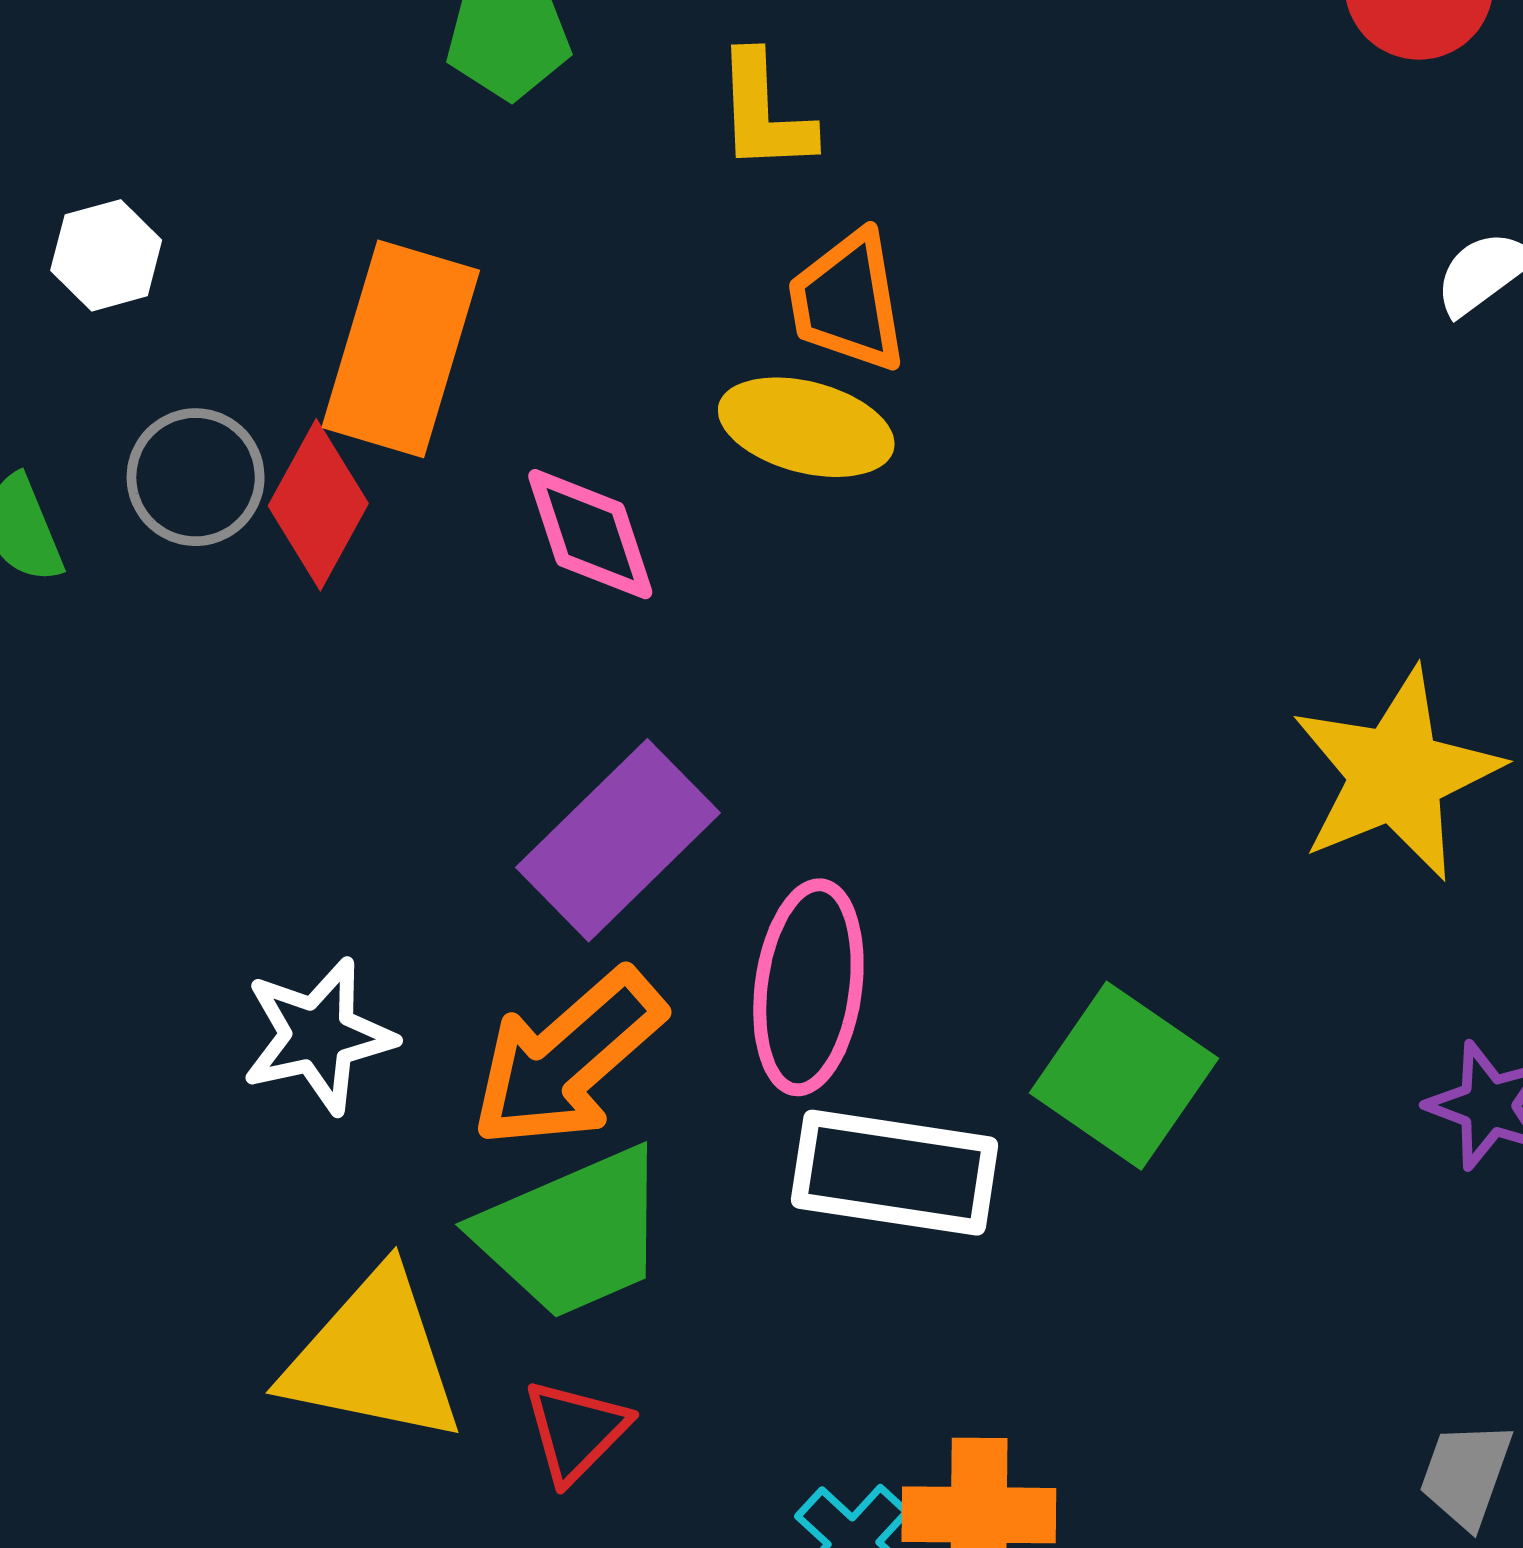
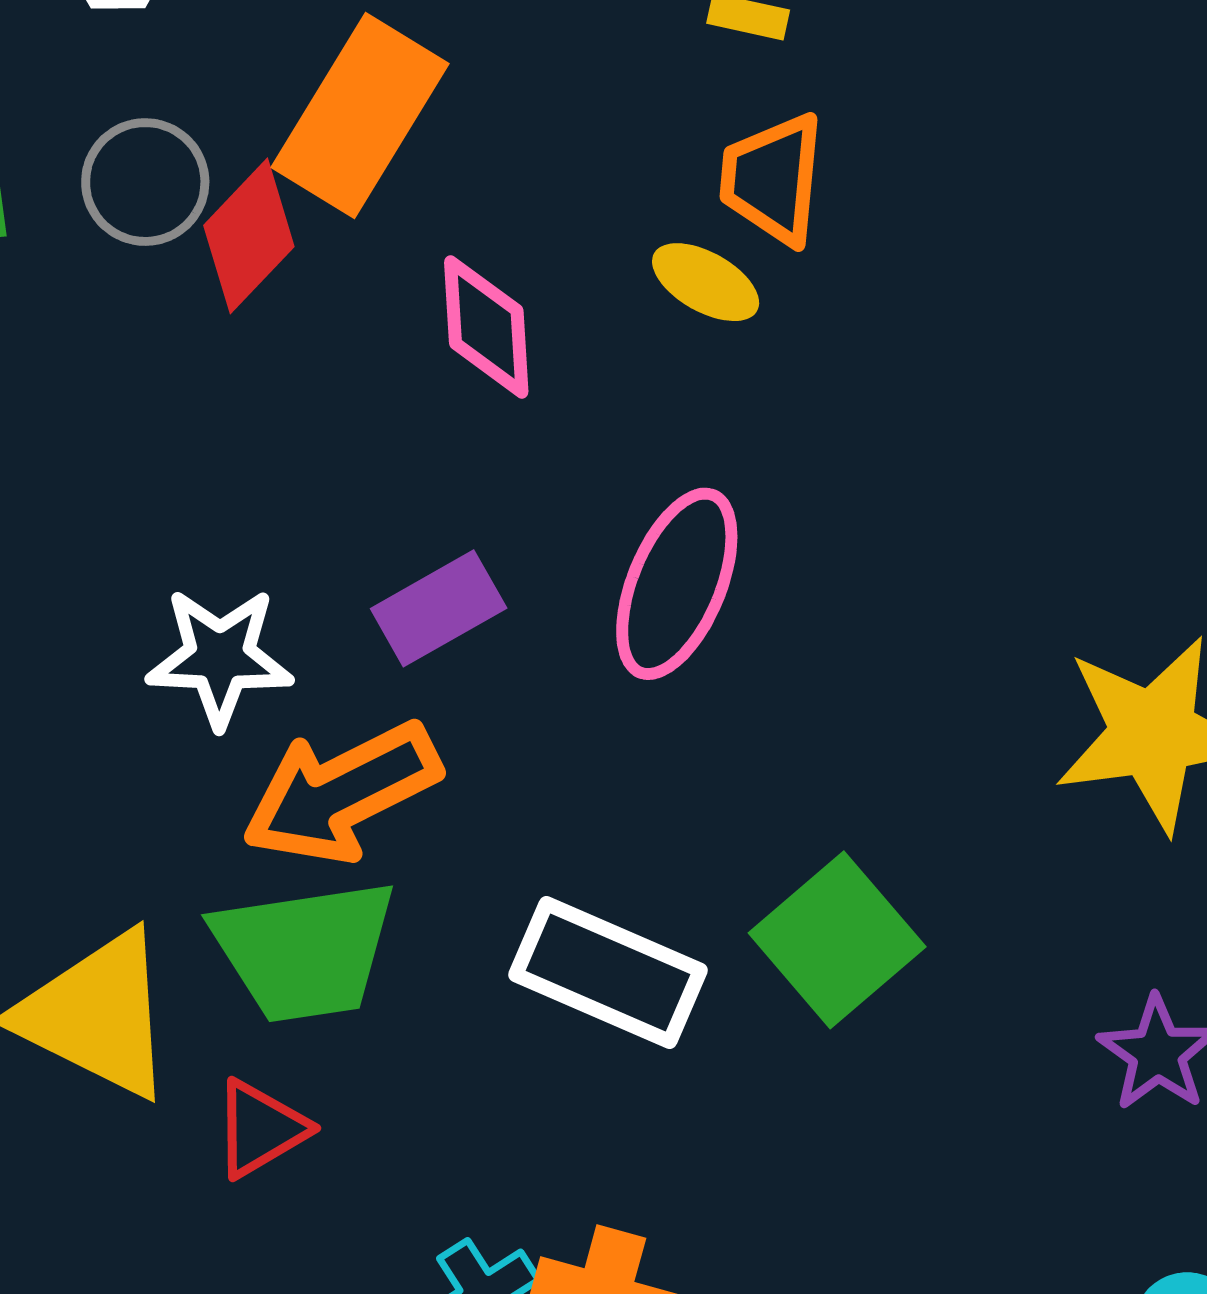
yellow ellipse: (806, 427) -> (706, 282), size x0.7
purple rectangle: (618, 840) -> (439, 608), size x0.7
pink ellipse: (808, 987) -> (677, 584), moved
white star: (318, 1036) -> (220, 657), moved

